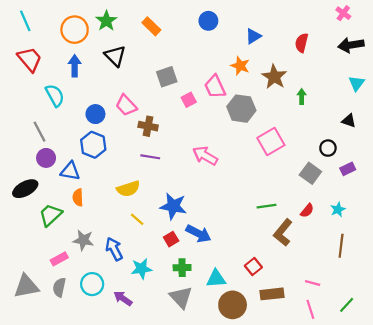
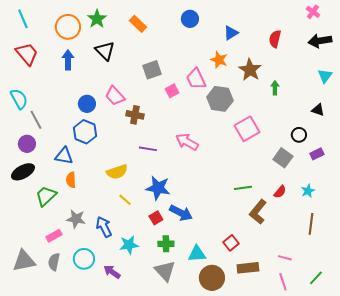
cyan semicircle: (55, 95) -> (19, 99), moved
purple line: (150, 157) -> (148, 149), moved
purple circle: (46, 158) -> (27, 144), moved

